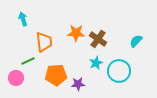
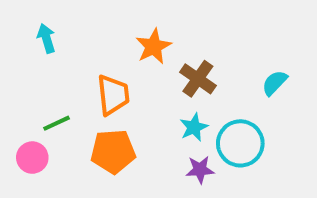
orange star: (76, 33) -> (153, 46), moved, turned -30
orange trapezoid: (44, 42) -> (113, 95), moved
purple star: (78, 84) -> (200, 170), moved

